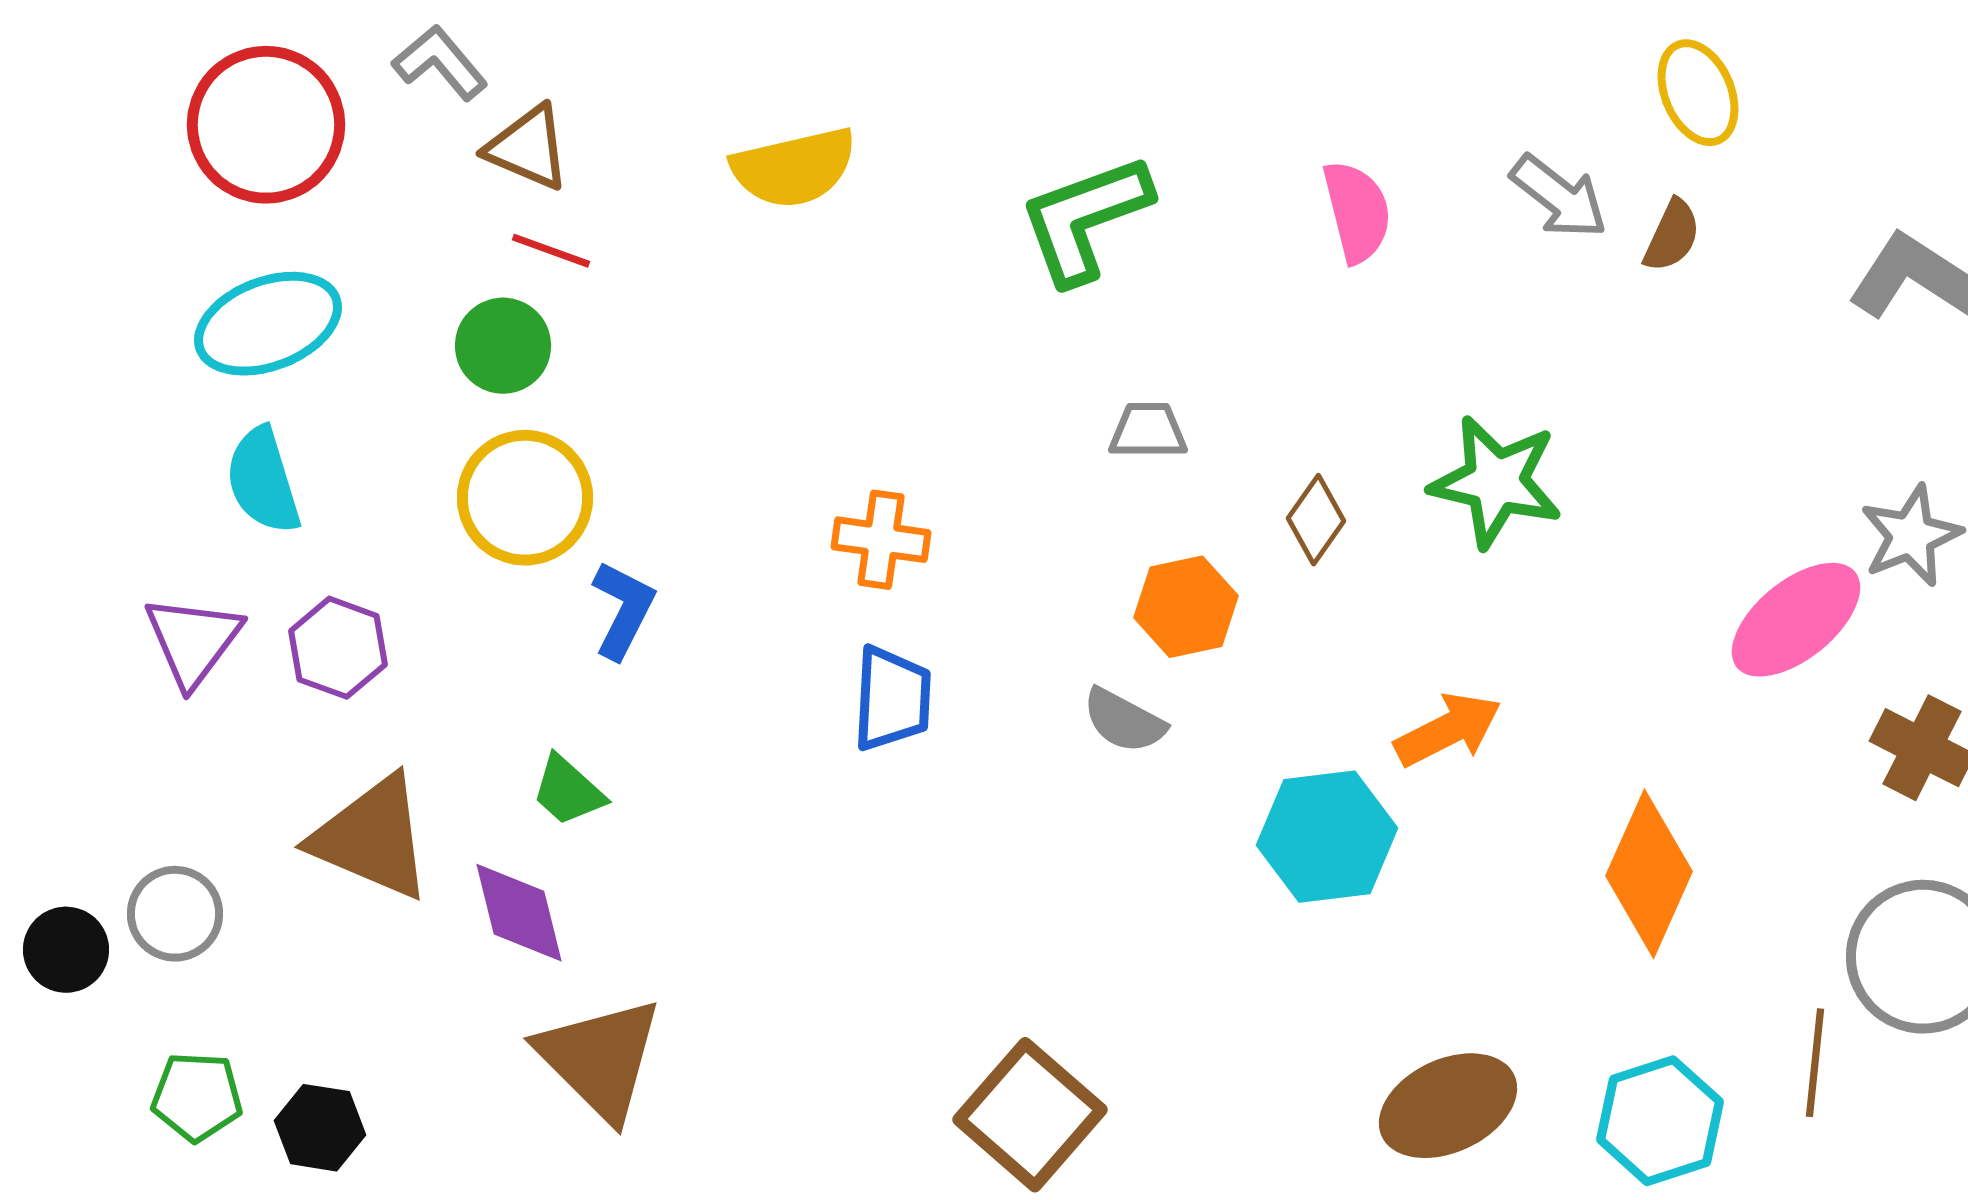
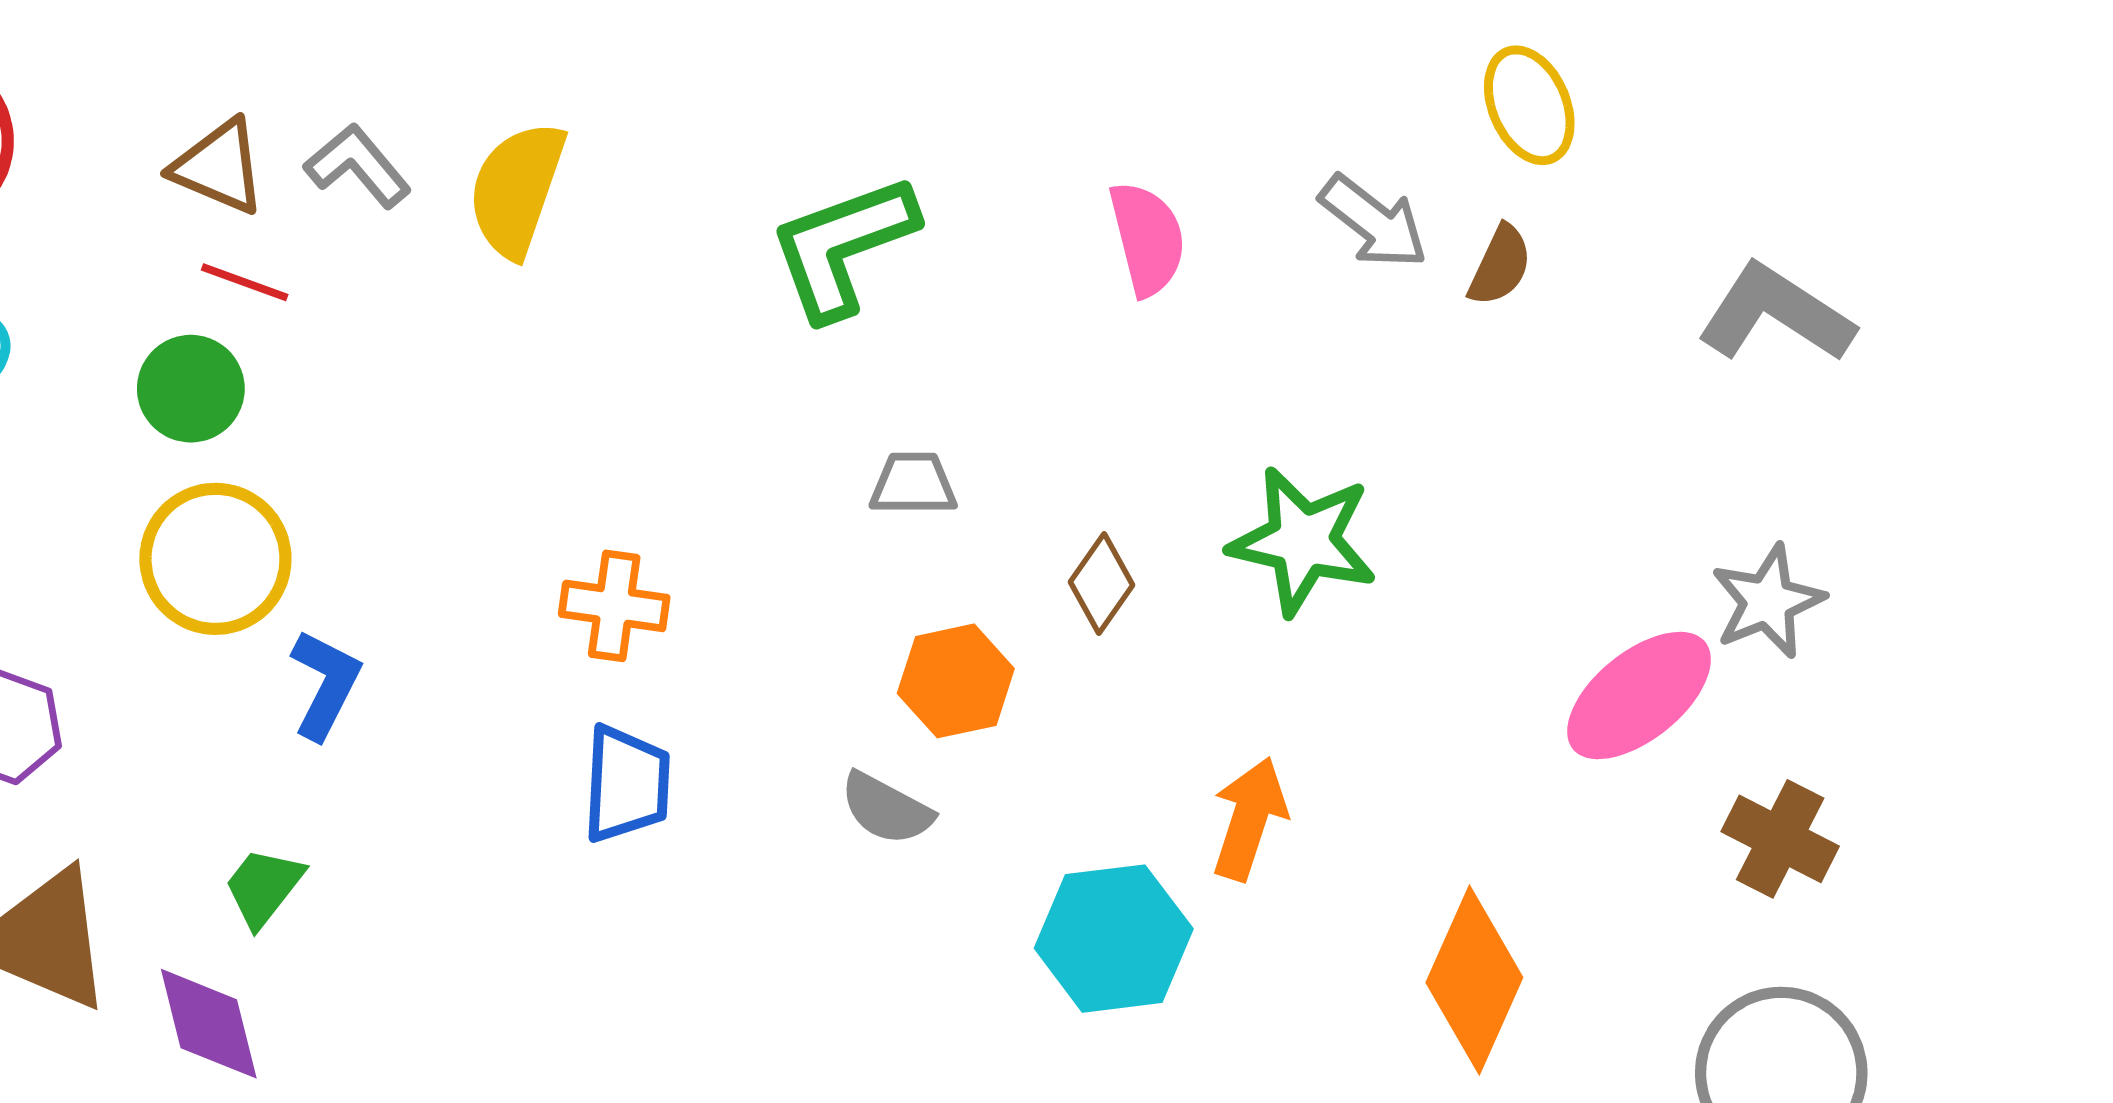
gray L-shape: (440, 63) -> (358, 166), moved
yellow semicircle: (794, 168) -> (517, 189), turned 122
orange arrow: (1448, 730) -> (1249, 819), turned -45
green trapezoid: (568, 791) -> (264, 887), turned 86

